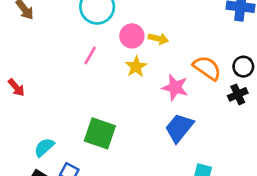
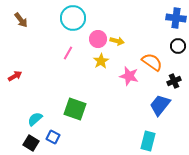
black circle: (243, 67) -> (178, 46), moved
red arrow: (16, 87) -> (15, 76), turned -80
blue trapezoid: (179, 128) -> (160, 105), moved

